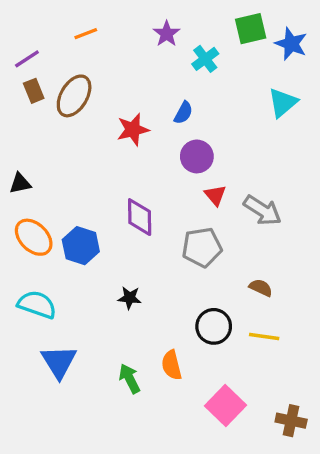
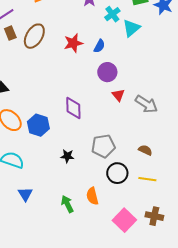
cyan triangle: (283, 103) -> (131, 28), moved
red star: (133, 130) -> (73, 43), moved
gray pentagon: (202, 247) -> (103, 146), moved
blue triangle: (59, 362) -> (25, 194), size x0.7
brown cross: (291, 421) -> (154, 216), moved

